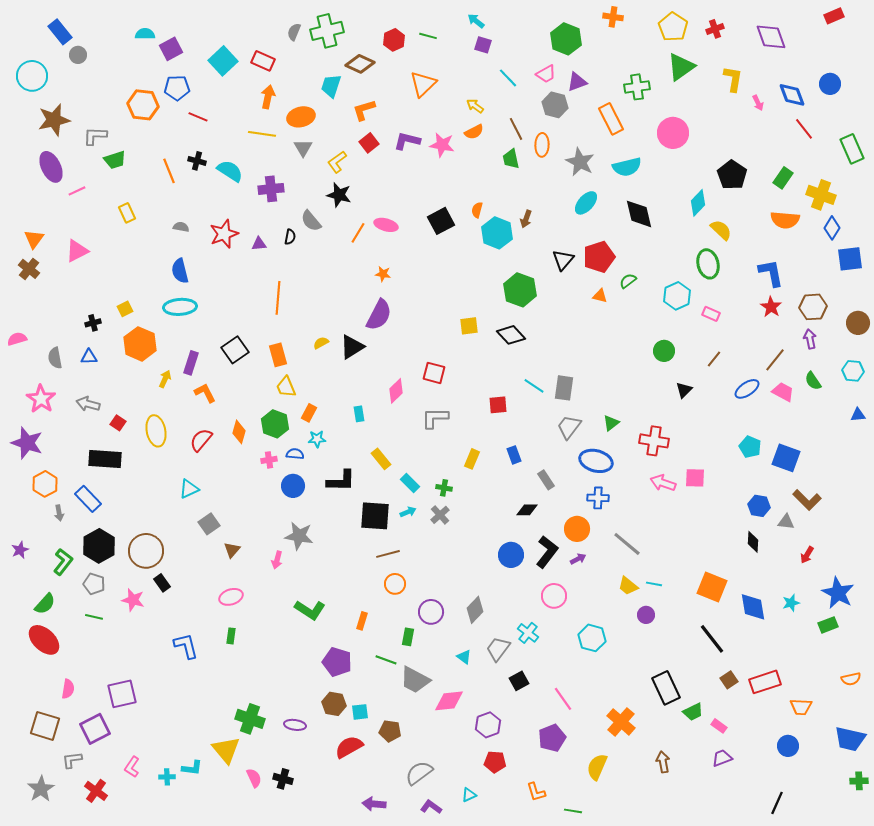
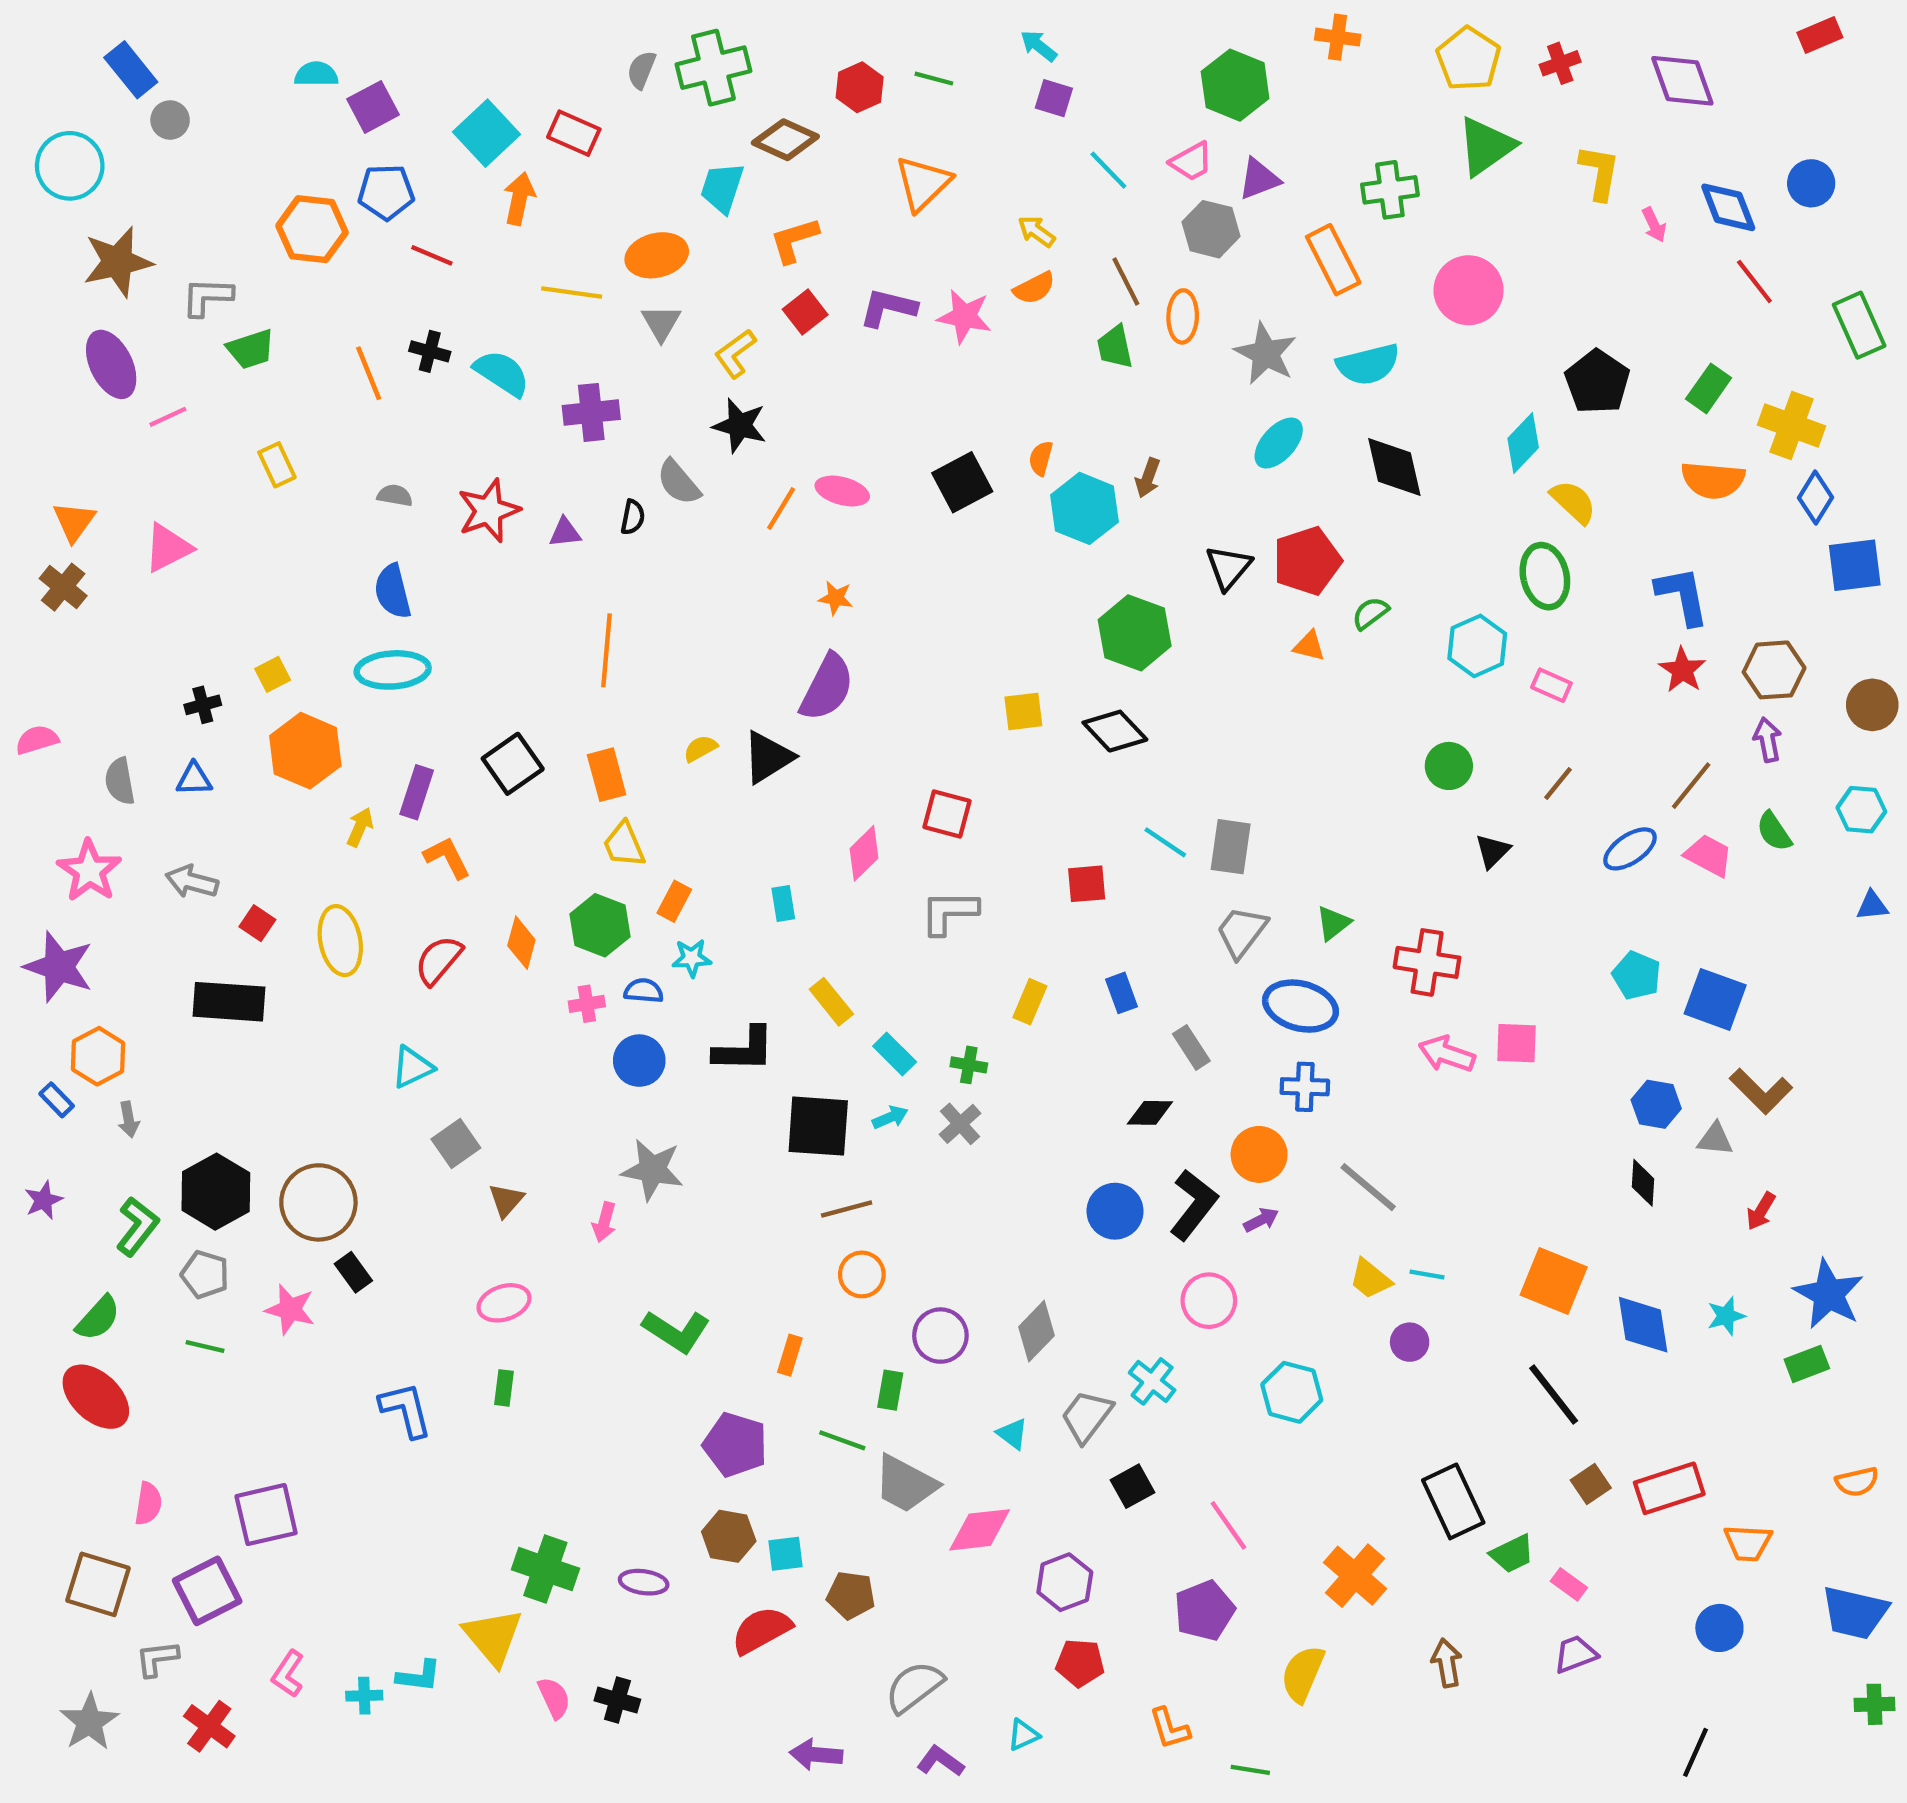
orange arrow: (268, 97) -> (519, 199), moved
blue rectangle: (88, 499) -> (57, 1100), moved, size x0.6

